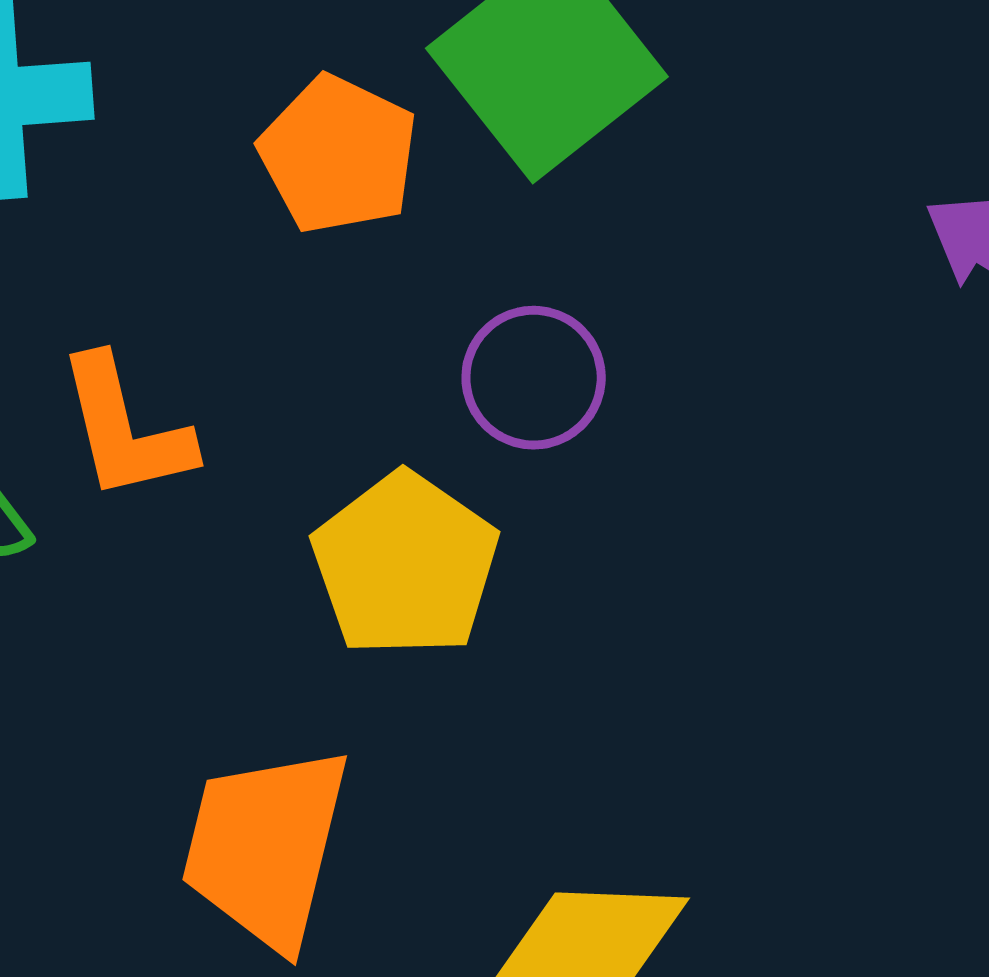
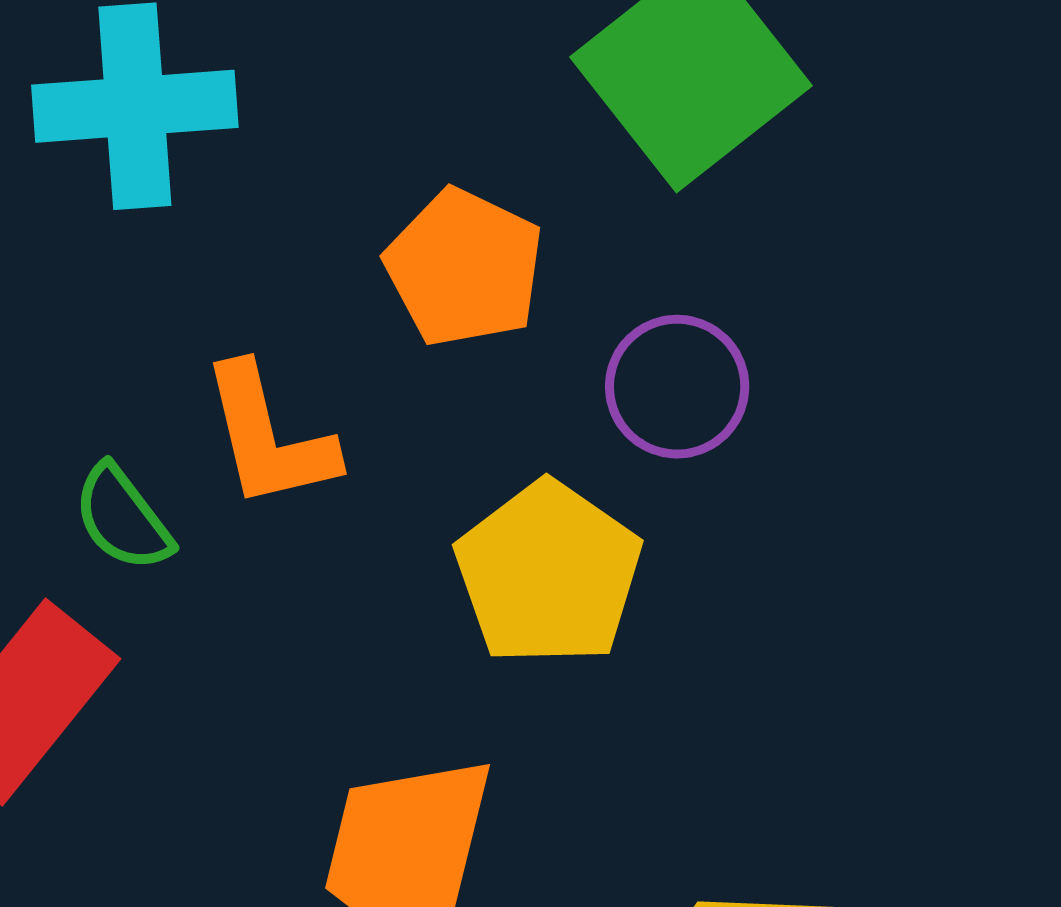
orange pentagon: (338, 155) -> (464, 268), moved

